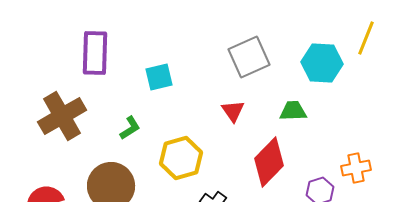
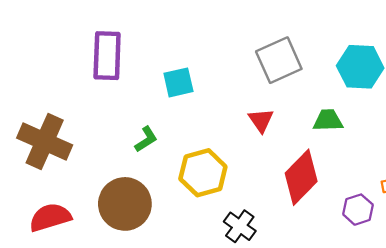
brown cross: (62, 116) -> (45, 142), moved, turned -36

